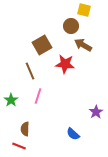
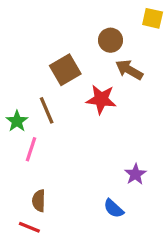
yellow square: (84, 10) -> (153, 18), moved
pink line: (38, 96) -> (31, 149), moved
green star: (11, 100) -> (17, 121), moved
purple star: (96, 112) -> (135, 174), moved

